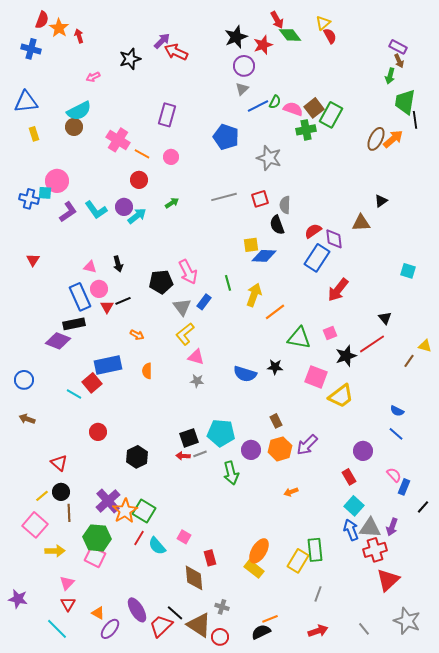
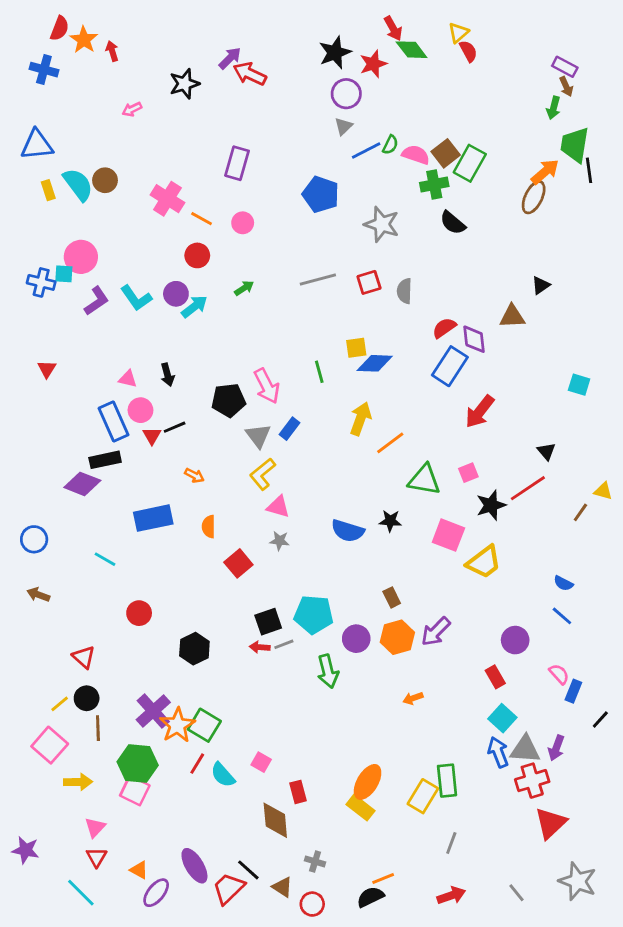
cyan semicircle: (79, 111) -> (78, 184), moved, turned -100
orange arrow: (393, 139) -> (545, 172), moved
black semicircle: (277, 225) -> (453, 223), moved, turned -30
green line: (228, 283) -> (319, 372), moved
red square: (92, 383) -> (238, 563), moved
brown triangle: (199, 625) -> (282, 887), size x0.6

